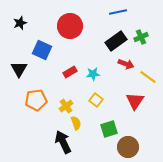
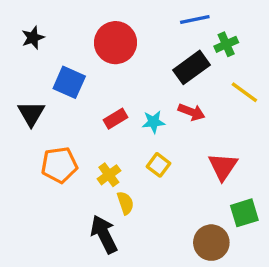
green cross: (141, 37) -> (226, 44), moved
red arrow: (126, 64) -> (192, 112), moved
yellow line: (148, 77) -> (244, 92), moved
green square: (109, 129) -> (244, 213), moved

